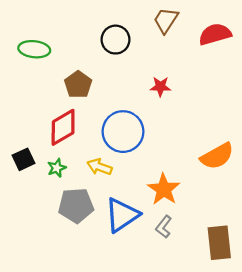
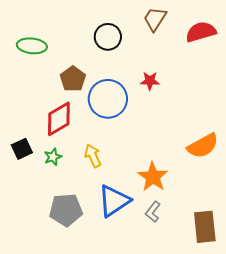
blue circle: (123, 132) -> (108, 99), moved
yellow arrow: (99, 167) -> (93, 156), turned 45
gray pentagon: (76, 205) -> (66, 210), moved

